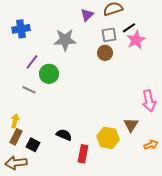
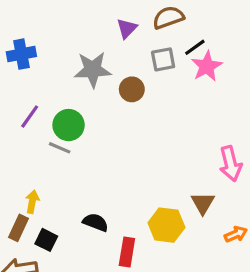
brown circle: (105, 53) -> (132, 89), moved
purple line: (32, 62) -> (30, 117), moved
gray line: (29, 90) -> (60, 148), moved
yellow arrow: (15, 121) -> (32, 202), moved

